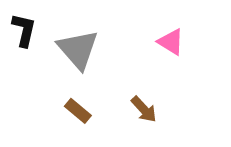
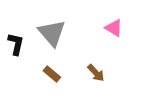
black L-shape: (24, 30) -> (16, 44), moved

